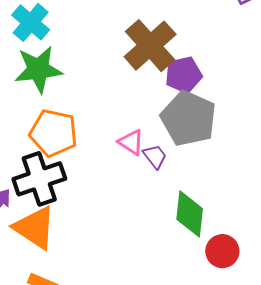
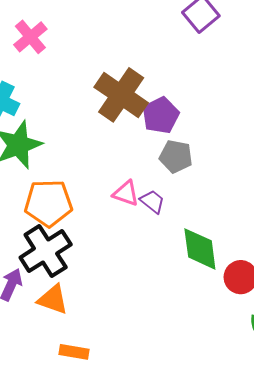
gray pentagon: (188, 118) -> (176, 156), size x0.6
orange triangle: (35, 228) -> (53, 299), size x0.7

